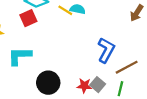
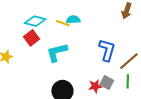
cyan L-shape: (20, 56) -> (57, 52), moved

